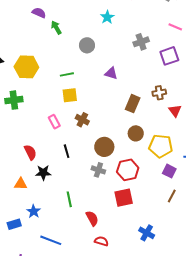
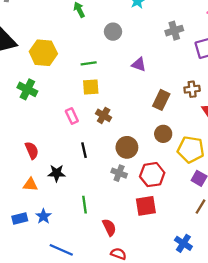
green cross: (14, 100) -> (27, 89), turned 30
red semicircle: (30, 152) -> (32, 150), moved
blue rectangle: (14, 224) -> (20, 218), moved
blue cross: (147, 233) -> (183, 243), moved

